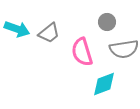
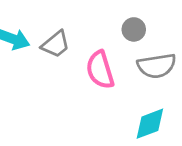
cyan diamond: (104, 84) -> (150, 124), moved

